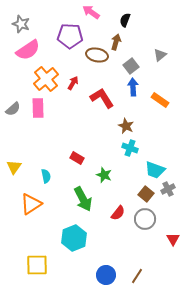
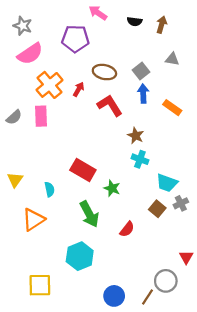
black semicircle: (125, 20) -> (135, 21), turned -104
brown arrow: (116, 42) -> (161, 25), moved
brown ellipse: (97, 55) -> (104, 72), moved
gray triangle: (160, 55) -> (172, 59), turned 48
red rectangle: (77, 158) -> (83, 170), size x1.6
gray circle: (145, 219) -> (166, 281), moved

